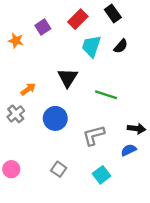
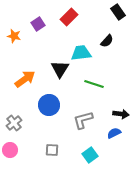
black rectangle: (113, 14) -> (118, 12), moved
cyan trapezoid: (91, 46) -> (81, 53), moved, turned 65
orange arrow: (28, 89) -> (25, 79), size x1.5
gray cross: (16, 114) -> (14, 123), moved
gray square: (59, 169) -> (52, 150), turned -32

